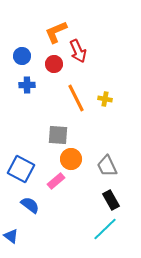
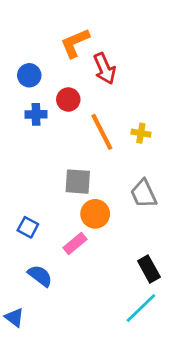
red circle: (54, 64) -> (68, 100), moved
gray trapezoid: (107, 166) -> (144, 194), moved
blue square: (21, 169) -> (28, 227), size x0.6

